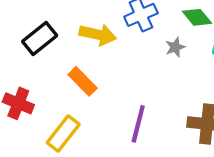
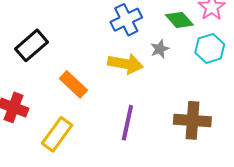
yellow arrow: (98, 35) -> (125, 64), moved

